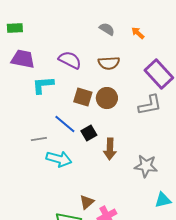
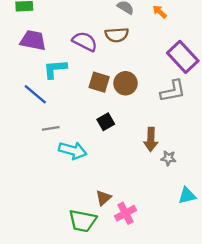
brown semicircle: (109, 63) -> (117, 35), moved
blue line: (65, 124) -> (35, 94), moved
brown arrow: (110, 149) -> (151, 139), moved
gray star: (146, 166) -> (168, 158), size x0.6

